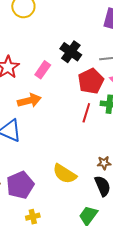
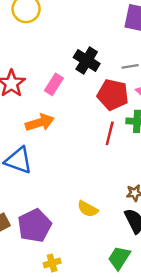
red pentagon: (91, 81) -> (113, 95), turned -30
yellow semicircle: (65, 174) -> (88, 209), size x0.7

